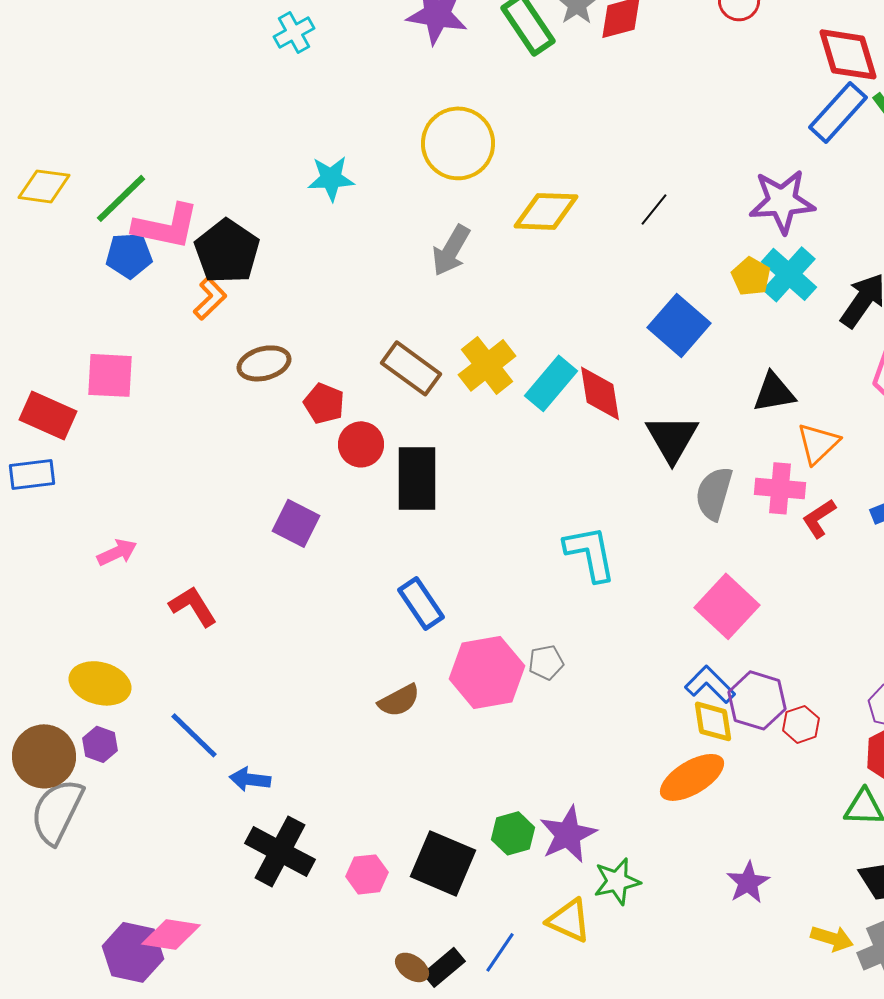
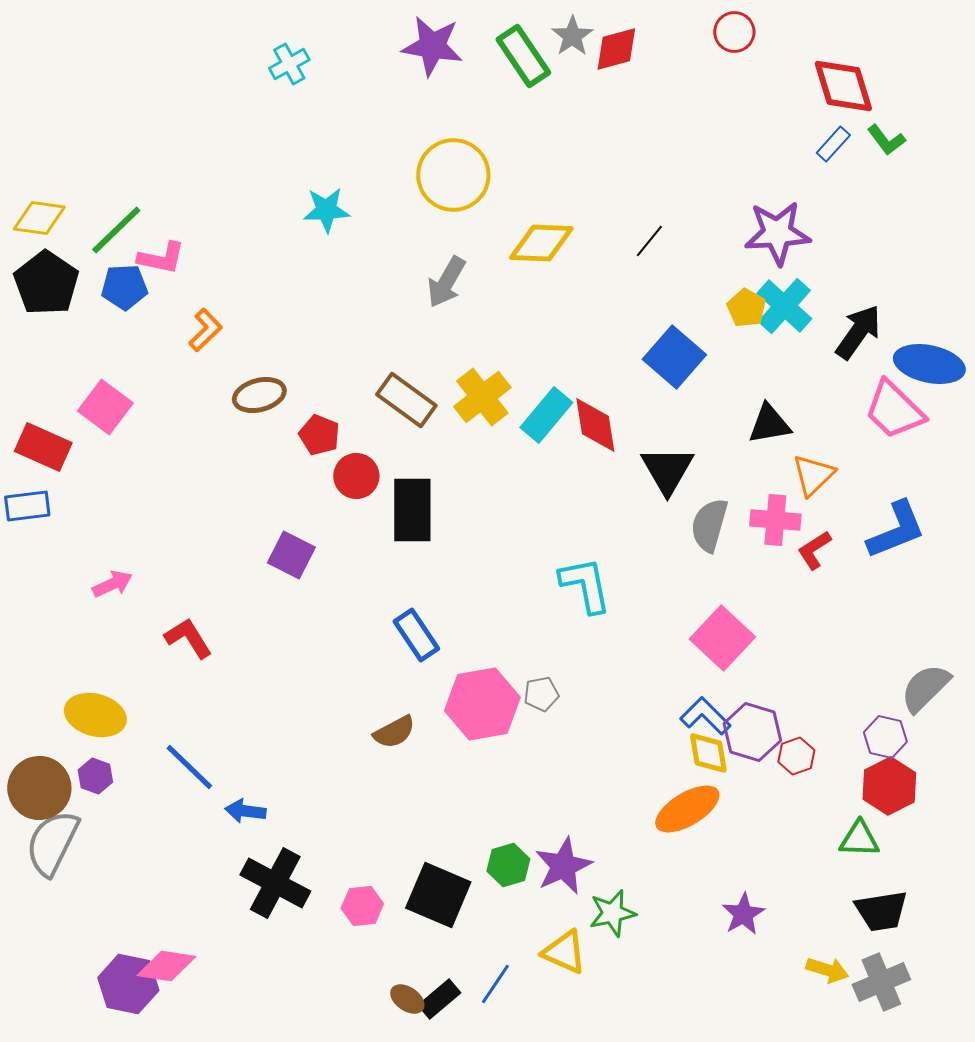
blue rectangle: (838, 112) -> (833, 144), size x0.6
pink L-shape: (166, 226) -> (161, 258), size x0.7
black pentagon: (227, 251) -> (46, 283), moved
pink square: (110, 375) -> (105, 407), turned 34

